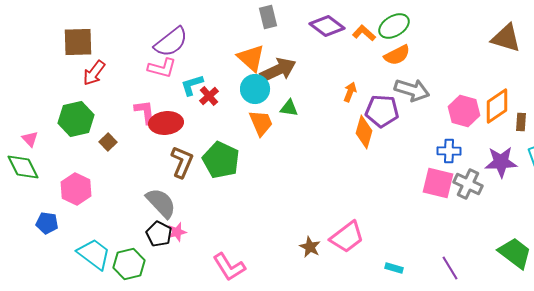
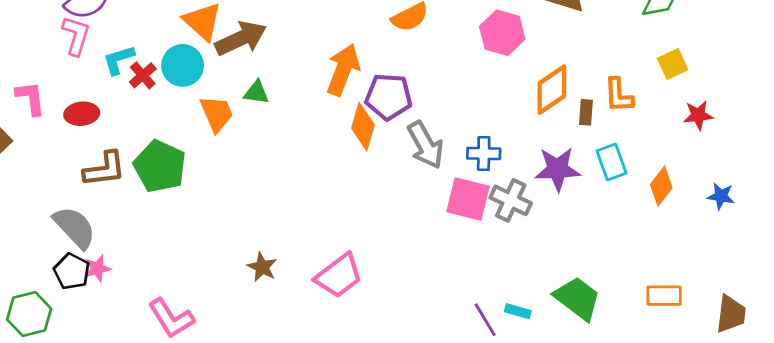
pink L-shape: (162, 68) -> (76, 36), turned -88
cyan circle: (255, 89) -> (183, 65), moved
gray arrow: (412, 90) -> (425, 145), moved, turned 44
orange arrow: (350, 92) -> (343, 70), size x1.8
pink hexagon: (464, 111) -> (502, 33), moved
pink L-shape: (145, 112) -> (31, 98), moved
red ellipse: (166, 123) -> (82, 114), size x0.7
brown L-shape: (182, 162) -> (104, 169), turned 60
brown star: (310, 247) -> (262, 267), moved
cyan rectangle: (394, 268) -> (518, 311), moved

